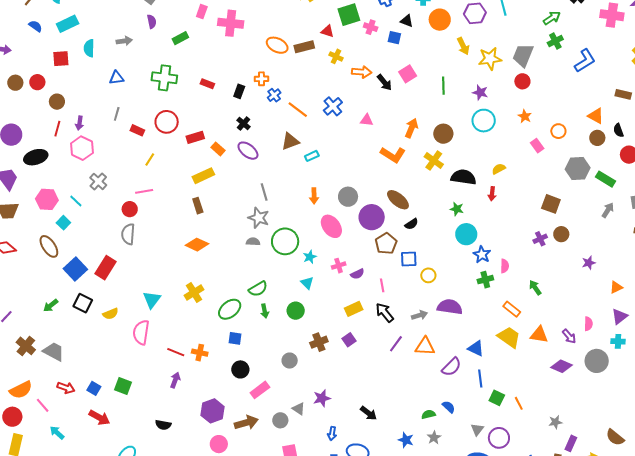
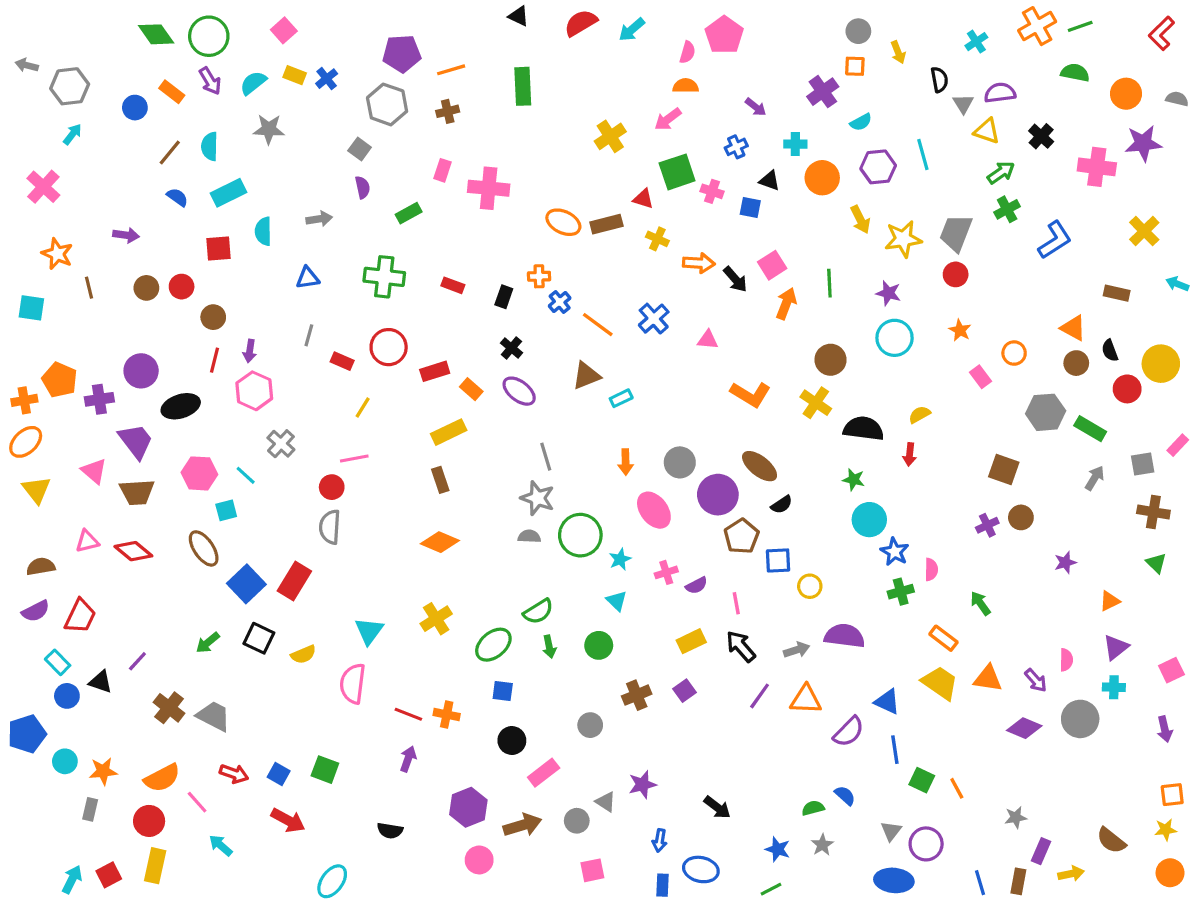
orange arrow: (411, 128) -> (786, 304), moved
cyan square: (63, 223) -> (226, 510), turned 32

